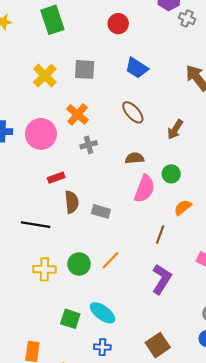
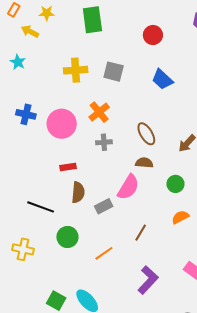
yellow cross: (45, 76) -> (76, 70), turned 30
brown ellipse: (133, 112) -> (146, 134), moved
pink semicircle: (145, 189) -> (128, 187), moved
gray rectangle: (101, 211) -> (104, 206), turned -54
brown line: (160, 234) -> (141, 233), moved
green circle: (79, 264) -> (67, 237), moved
yellow cross: (45, 269) -> (23, 249), moved

